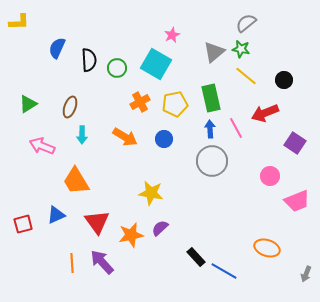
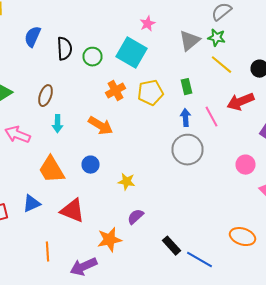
green rectangle: (211, 98) -> (186, 87), size x0.6
blue circle: (164, 139) -> (90, 165), moved
yellow star: (151, 193) -> (126, 182), size x0.7
red triangle: (97, 222) -> (72, 211), turned -32
orange star: (131, 235) -> (110, 240), moved
purple arrow: (102, 262) -> (84, 267), moved, turned -72

